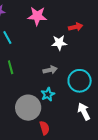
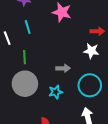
white star: (59, 43) -> (91, 51), moved
gray circle: (28, 108) -> (25, 84), moved

